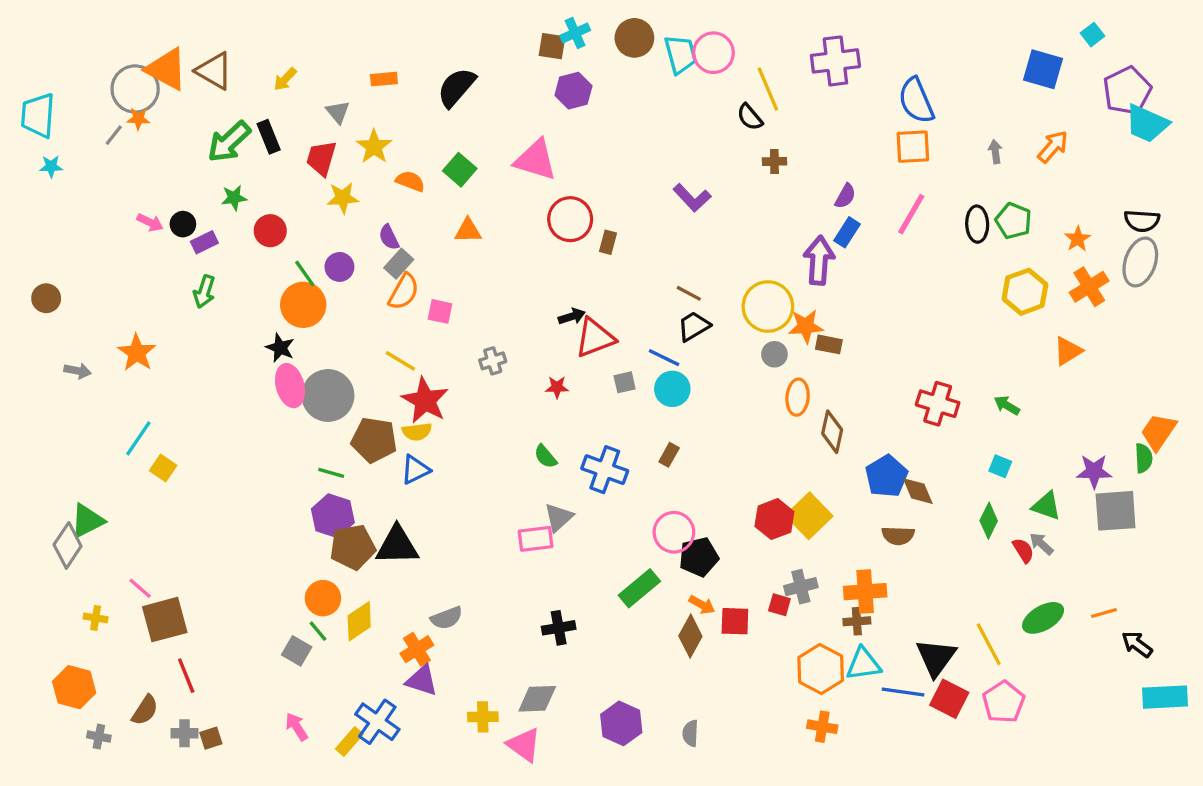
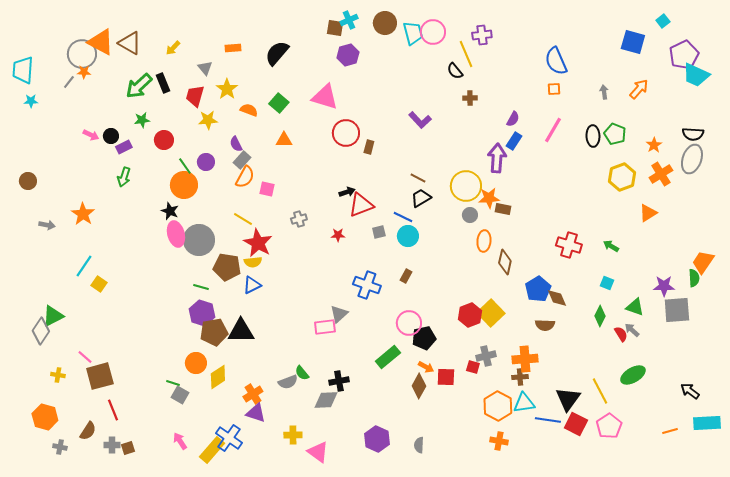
purple cross: (835, 61) -> (482, 35), moved, size x0.7
orange square: (913, 147) -> (554, 89), size x0.6
green semicircle: (545, 456) -> (302, 373), moved
orange line: (1104, 613) -> (670, 431), moved
gray semicircle: (447, 618) -> (288, 382), moved
green line: (318, 631) -> (173, 383), moved, turned -32
gray diamond: (537, 699) -> (326, 400), moved
yellow rectangle: (349, 742) -> (212, 450), size x1.5

